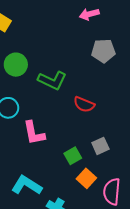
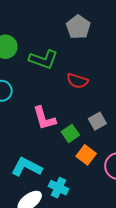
gray pentagon: (103, 51) -> (78, 27), moved, turned -30
pink L-shape: (34, 133) -> (44, 118), moved

